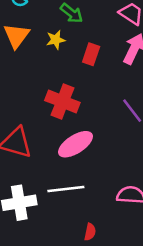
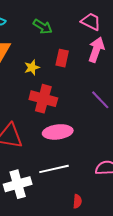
yellow star: (56, 40) -> (32, 67), moved
pink ellipse: (75, 144) -> (58, 132), turned 32

